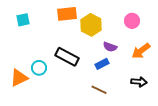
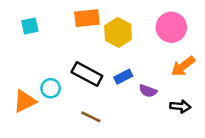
pink circle: (132, 21) -> (171, 27), size x1.5
purple semicircle: (110, 47) -> (148, 91), moved
blue rectangle: (102, 64) -> (123, 77), moved
brown line: (99, 90) -> (91, 117), moved

